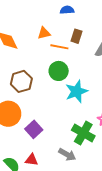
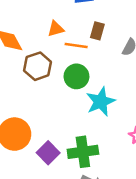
brown hexagon: (21, 81) -> (38, 66), moved
green cross: (83, 133) -> (83, 152), moved, turned -35

